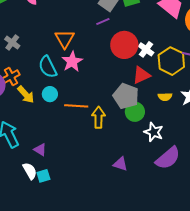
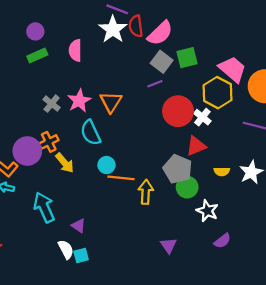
pink star: (72, 61) -> (79, 101), moved
yellow hexagon: (171, 61) -> (217, 93), moved
cyan circle: (50, 94) -> (106, 165), moved
purple semicircle: (168, 158) -> (222, 241), size x0.6
purple triangle: (120, 164) -> (168, 245), turned 35

